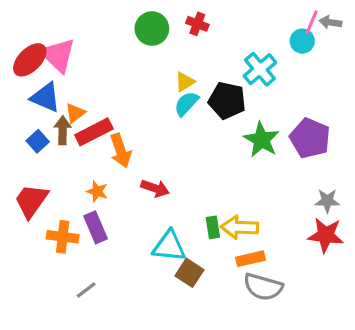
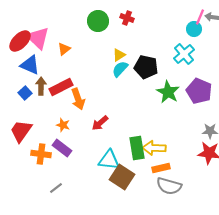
cyan cross: (260, 69) -> (184, 54), moved
orange triangle: (75, 113) -> (64, 49), moved
red arrow: (155, 188) -> (100, 123), turned 120
purple rectangle: (96, 227) -> (62, 148), turned -30
green rectangle: (213, 227) -> (137, 148), size x1.6
brown square: (189, 273) -> (122, 177), size x1.4

